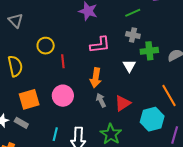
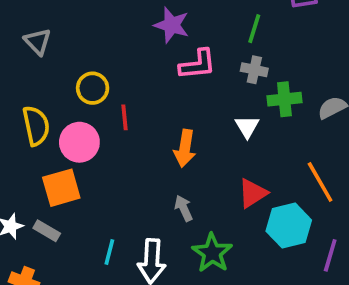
green line: (133, 13) -> (254, 29), turned -49
pink L-shape: (100, 45) -> (198, 64), moved
pink circle: (63, 96) -> (79, 142), moved
gray arrow: (101, 100) -> (184, 208), moved
red triangle: (123, 103) -> (253, 193), moved

